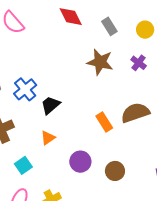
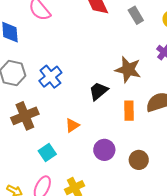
brown star: (100, 62) -> (128, 70), moved
black trapezoid: (50, 105) -> (98, 91), moved
orange rectangle: (104, 122) -> (129, 111), turned 30

